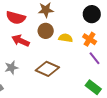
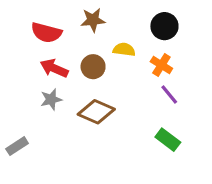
brown circle: (46, 31) -> (93, 67), moved
yellow semicircle: (66, 38) -> (124, 50), moved
gray star: (11, 68) -> (51, 99), moved

